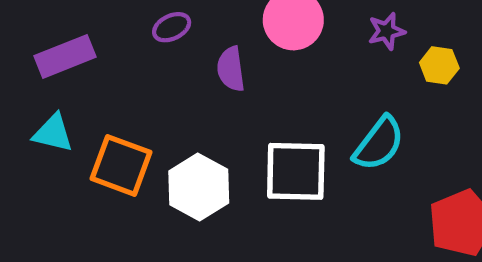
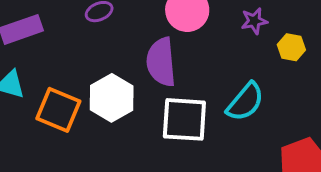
purple semicircle: (231, 69) -> (161, 62), moved, size x1.5
white hexagon: (199, 187) -> (112, 98), moved

